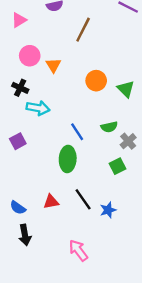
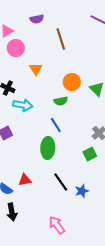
brown line: (83, 30) -> (61, 39), turned -45
pink circle: (30, 56) -> (16, 48), moved
green semicircle: (109, 127) -> (61, 101), moved
red triangle: (51, 202) -> (25, 180), moved

